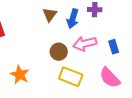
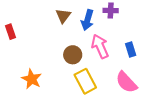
pink arrow: (85, 44) -> (100, 46), turned 80
yellow rectangle: (71, 77) -> (85, 81), turned 40

